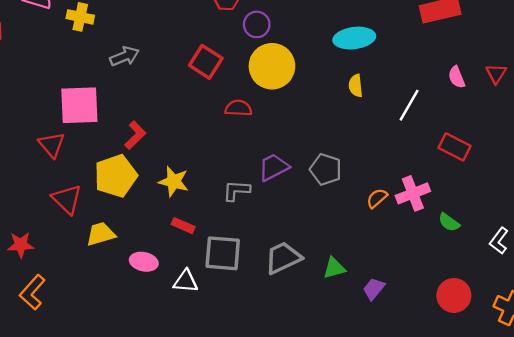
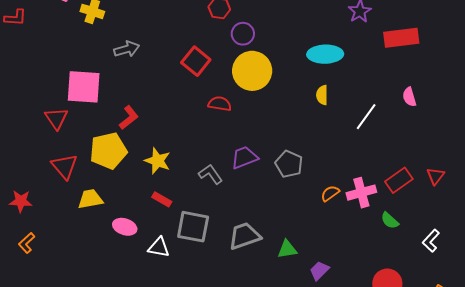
red triangle: (496, 74) -> (435, 176), moved
red rectangle: (455, 147) -> (399, 180), moved, turned -68
gray L-shape: (236, 191) -> (210, 174), turned 45
orange L-shape: (32, 292) -> (27, 243), size x0.7

